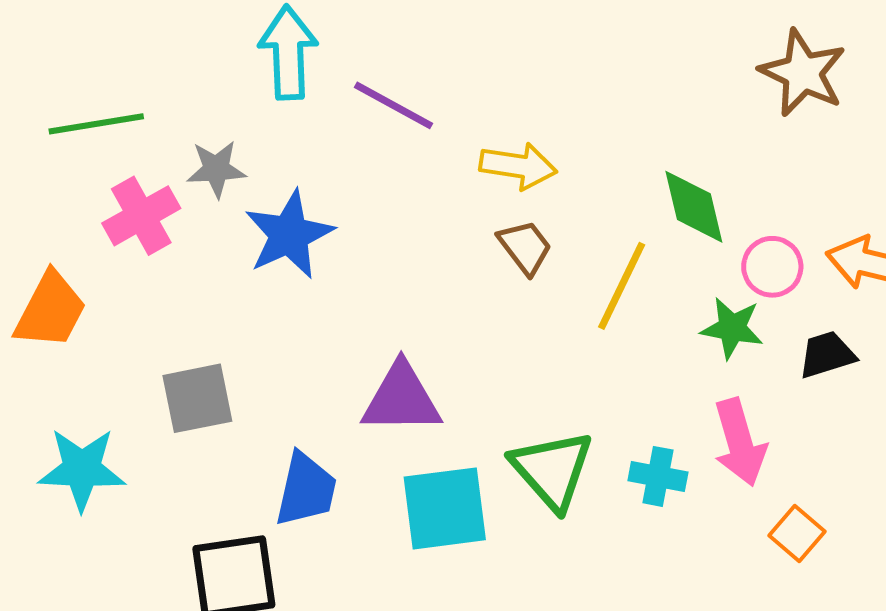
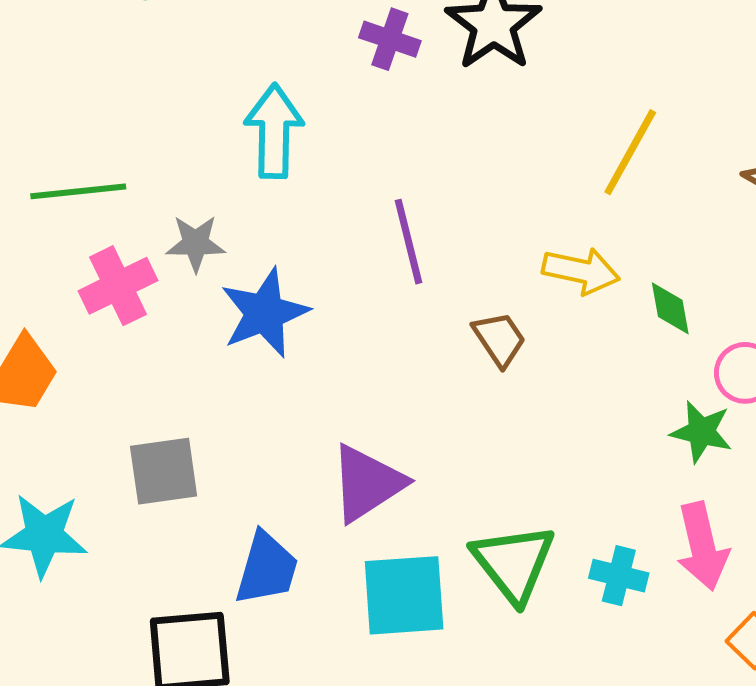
purple line: (393, 105) -> (408, 242), moved, turned 44
yellow arrow: (518, 166) -> (581, 271), moved
green diamond: (694, 207) -> (670, 308), size x0.7
yellow line: (622, 286) -> (630, 152), moved
purple triangle: (401, 399) -> (367, 483), turned -36

